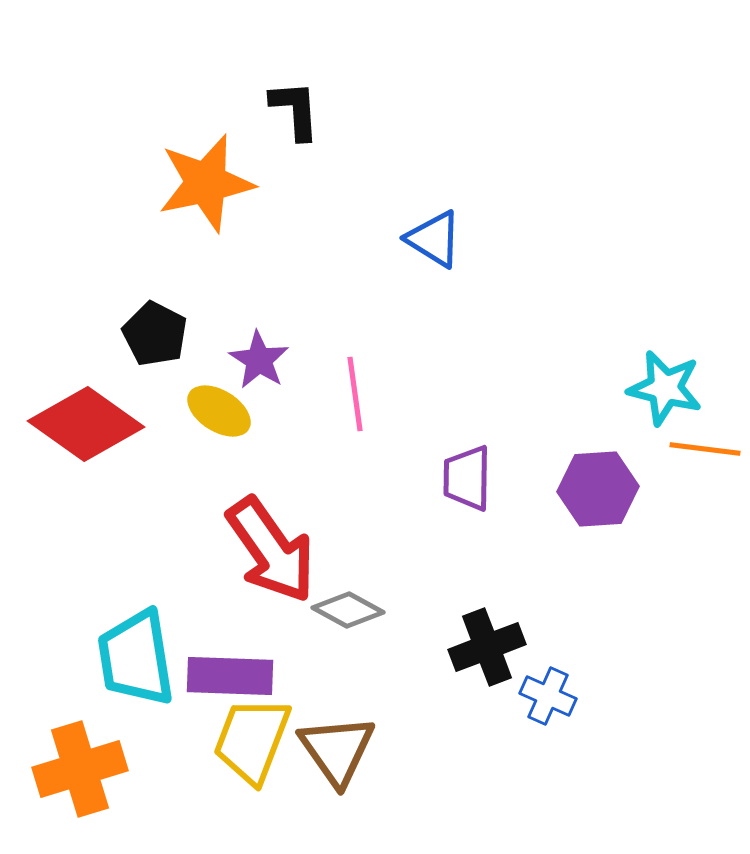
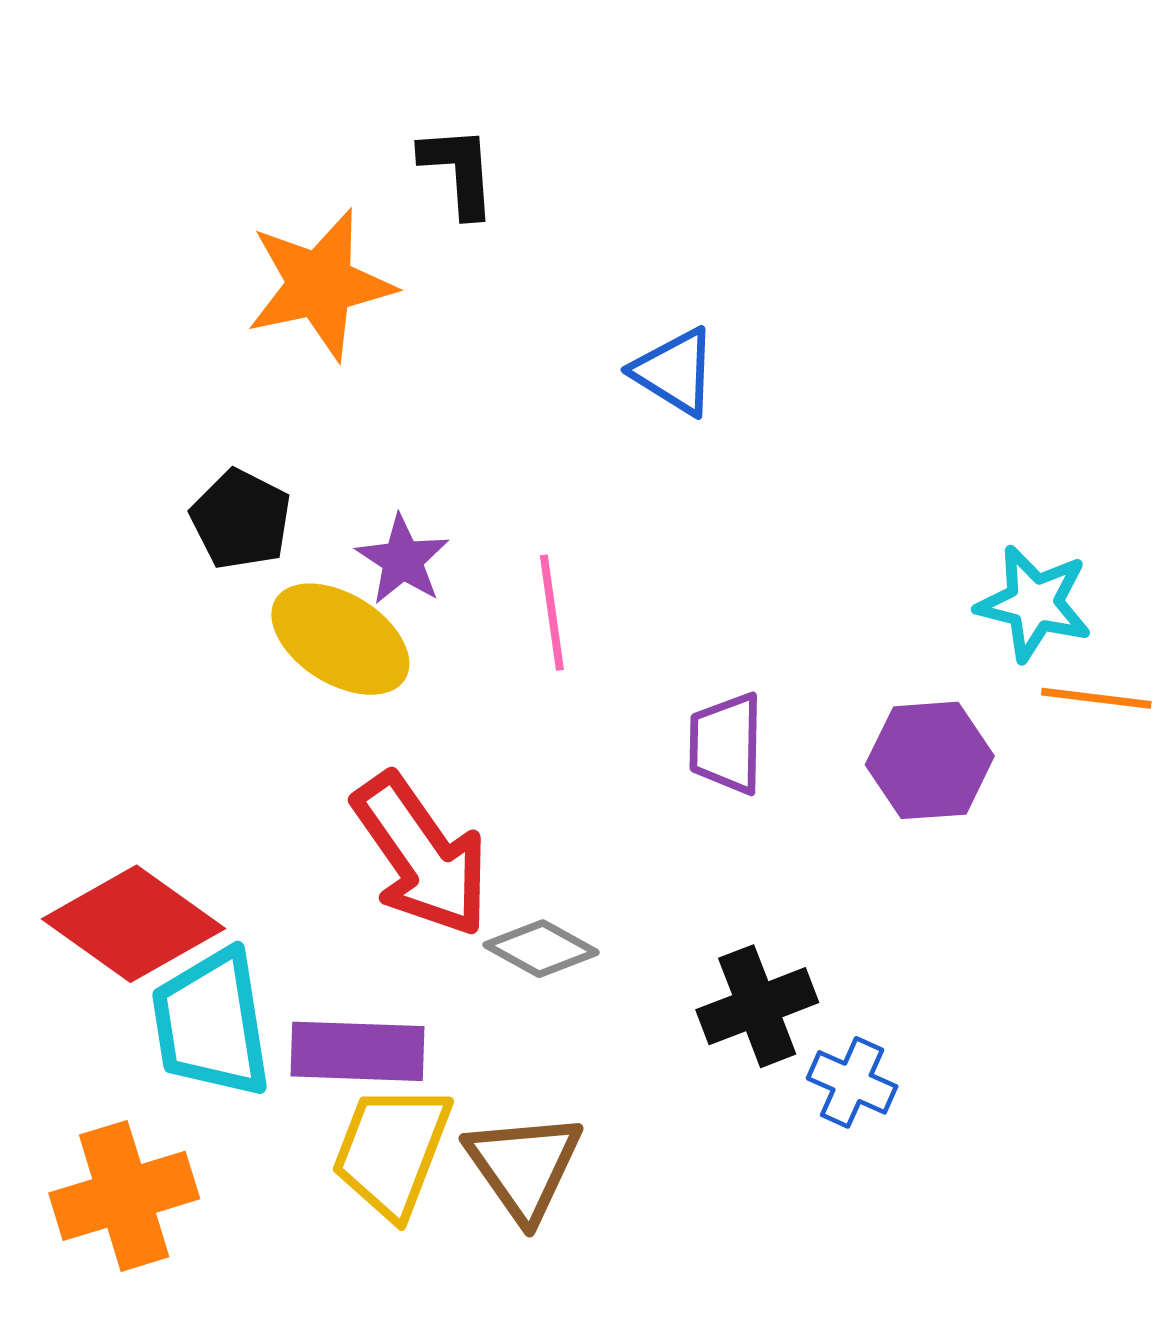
yellow ellipse: (219, 411) -> (340, 639), size x1.4
red diamond: (86, 424) -> (134, 924), moved

